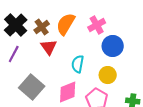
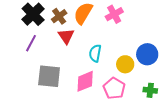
blue circle: (113, 46) -> (147, 54), moved
gray square: (32, 87) -> (49, 76), turned -35

